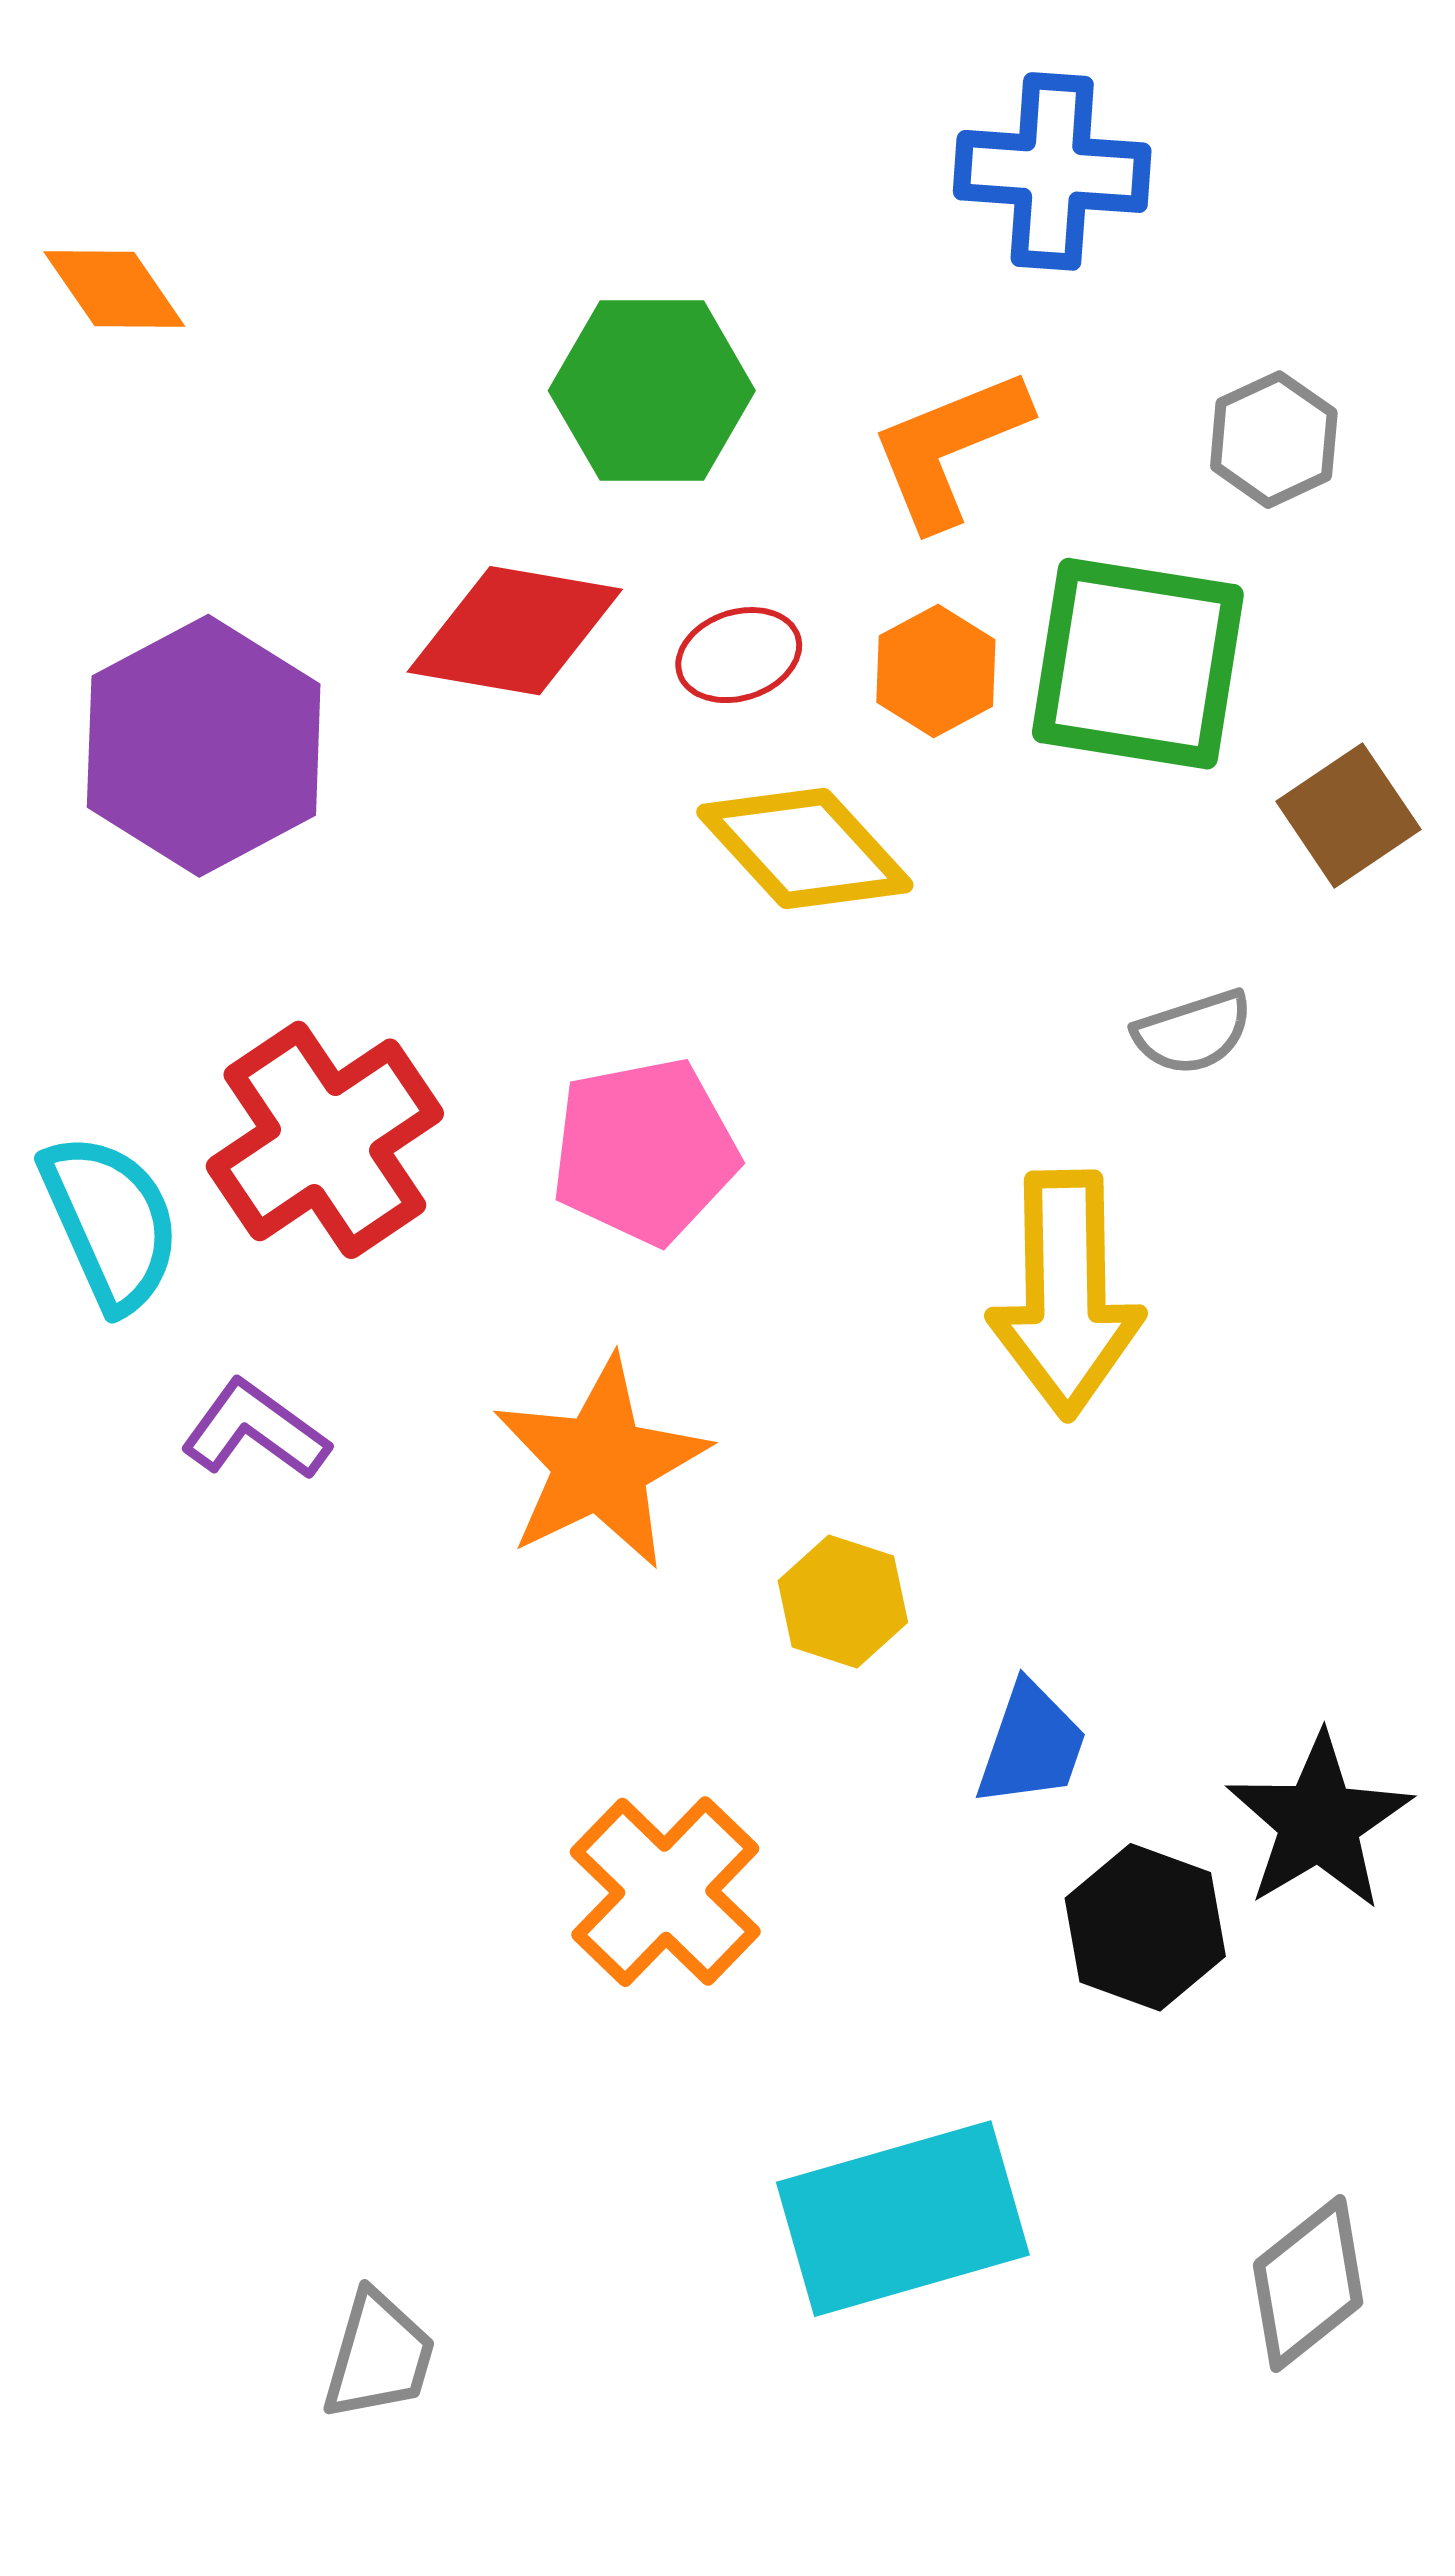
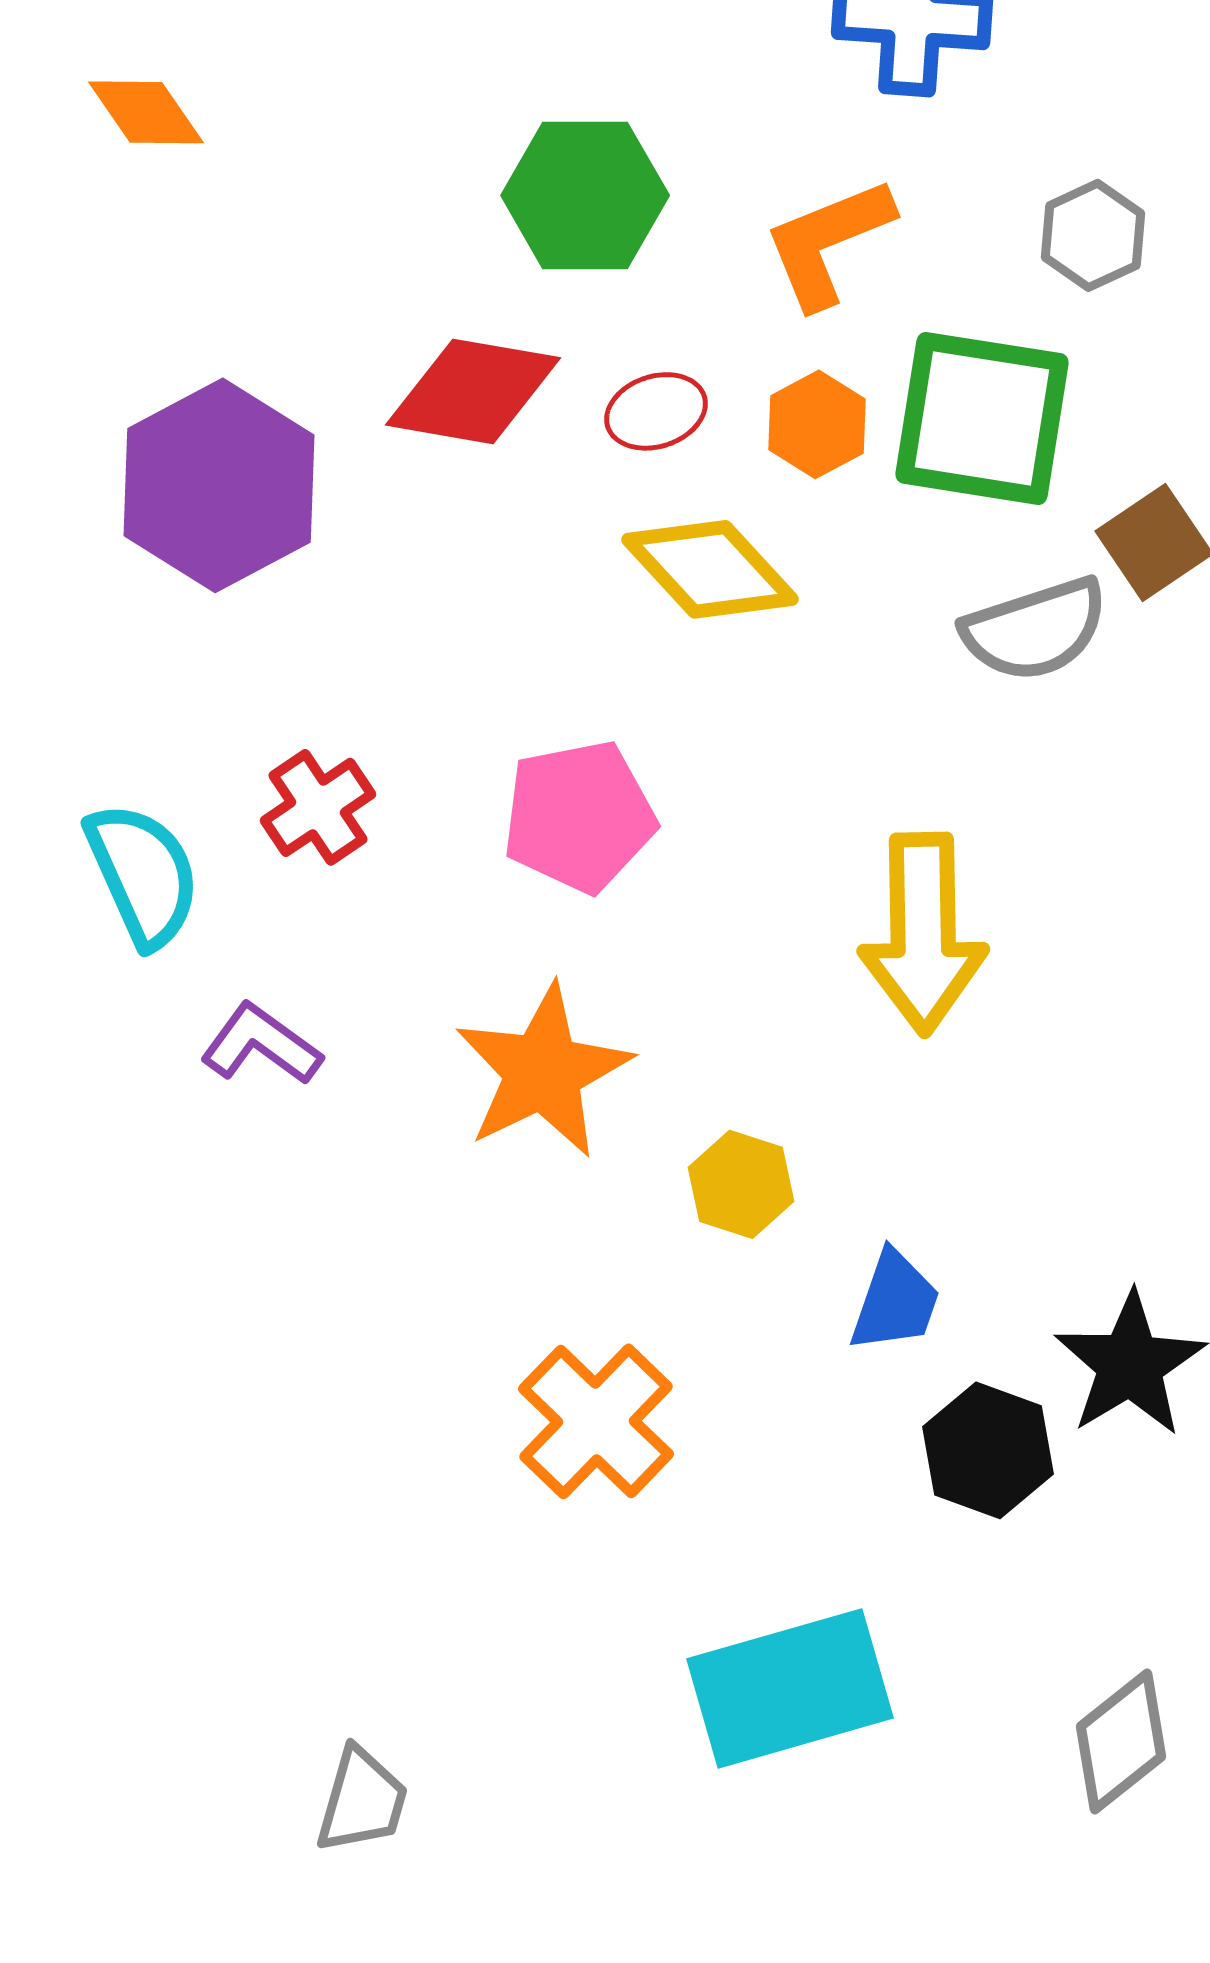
gray semicircle: (1193, 1032) -> (1035, 629), moved, size x1.5
red cross: (325, 1140) -> (318, 807), size x0.6

